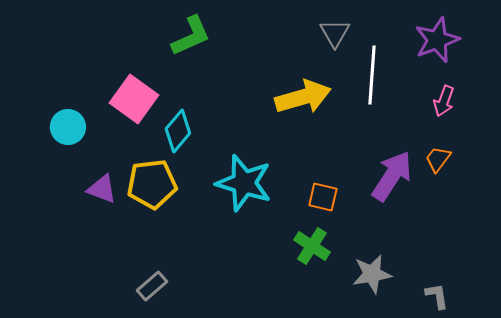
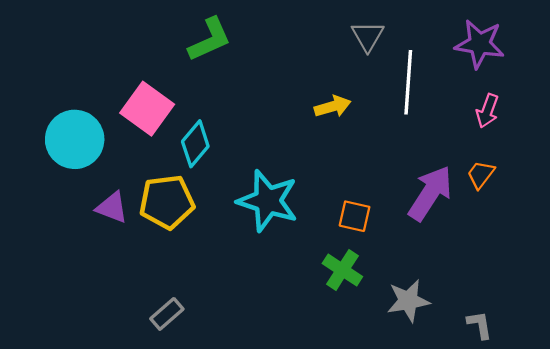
purple star: (437, 40) -> (480, 44), turned 30
yellow arrow: (303, 97) -> (333, 106), size x0.6
cyan circle: (68, 127) -> (75, 139), size x1.5

